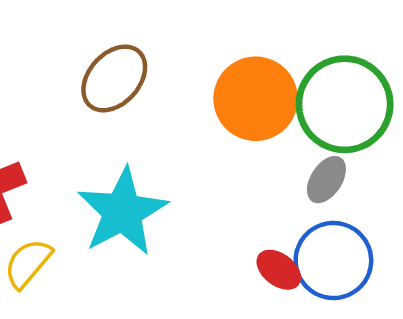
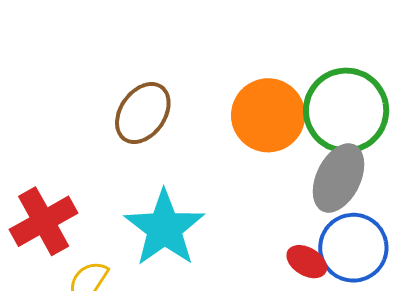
gray ellipse: (326, 180) -> (339, 178), size x1.6

